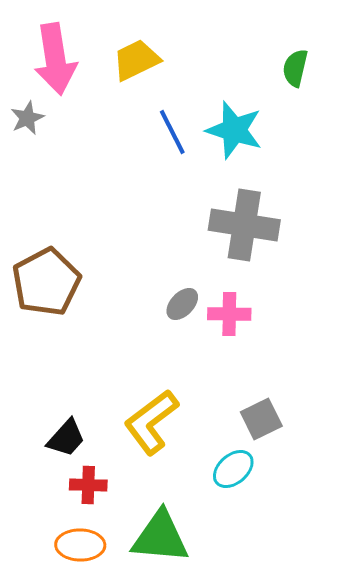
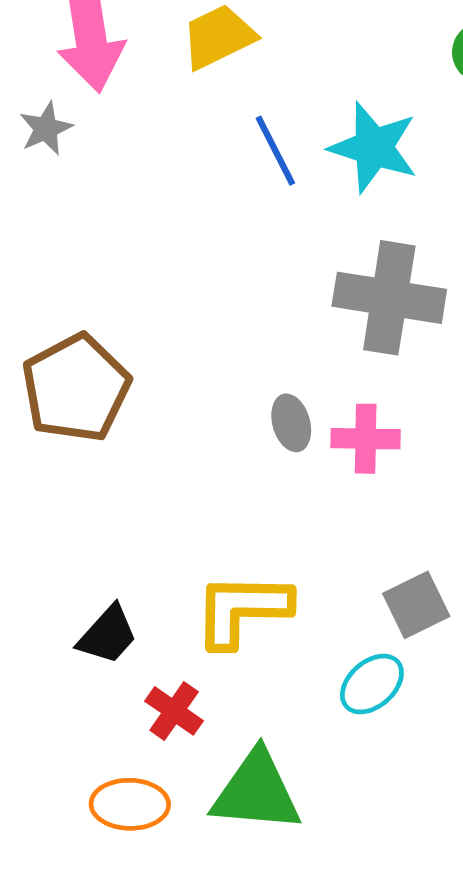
gray ellipse: (182, 304) -> (291, 423), turned -60
yellow L-shape: (151, 422) -> (242, 610), turned 38
red cross: (88, 485) -> (174, 711), moved, turned 33

